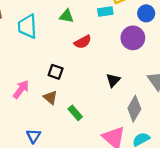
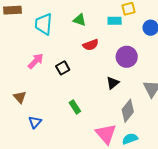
purple circle: (133, 38) -> (127, 57), moved
black square: (56, 72) -> (63, 68), turned 32
pink arrow: (21, 89) -> (36, 61), moved
brown triangle: (50, 97) -> (20, 97), moved

